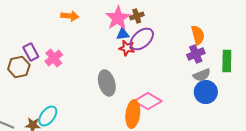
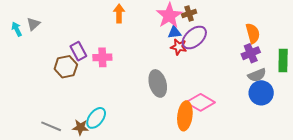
orange arrow: (70, 16) -> (119, 13), turned -96
pink cross: (54, 58) -> (102, 57), turned 36

